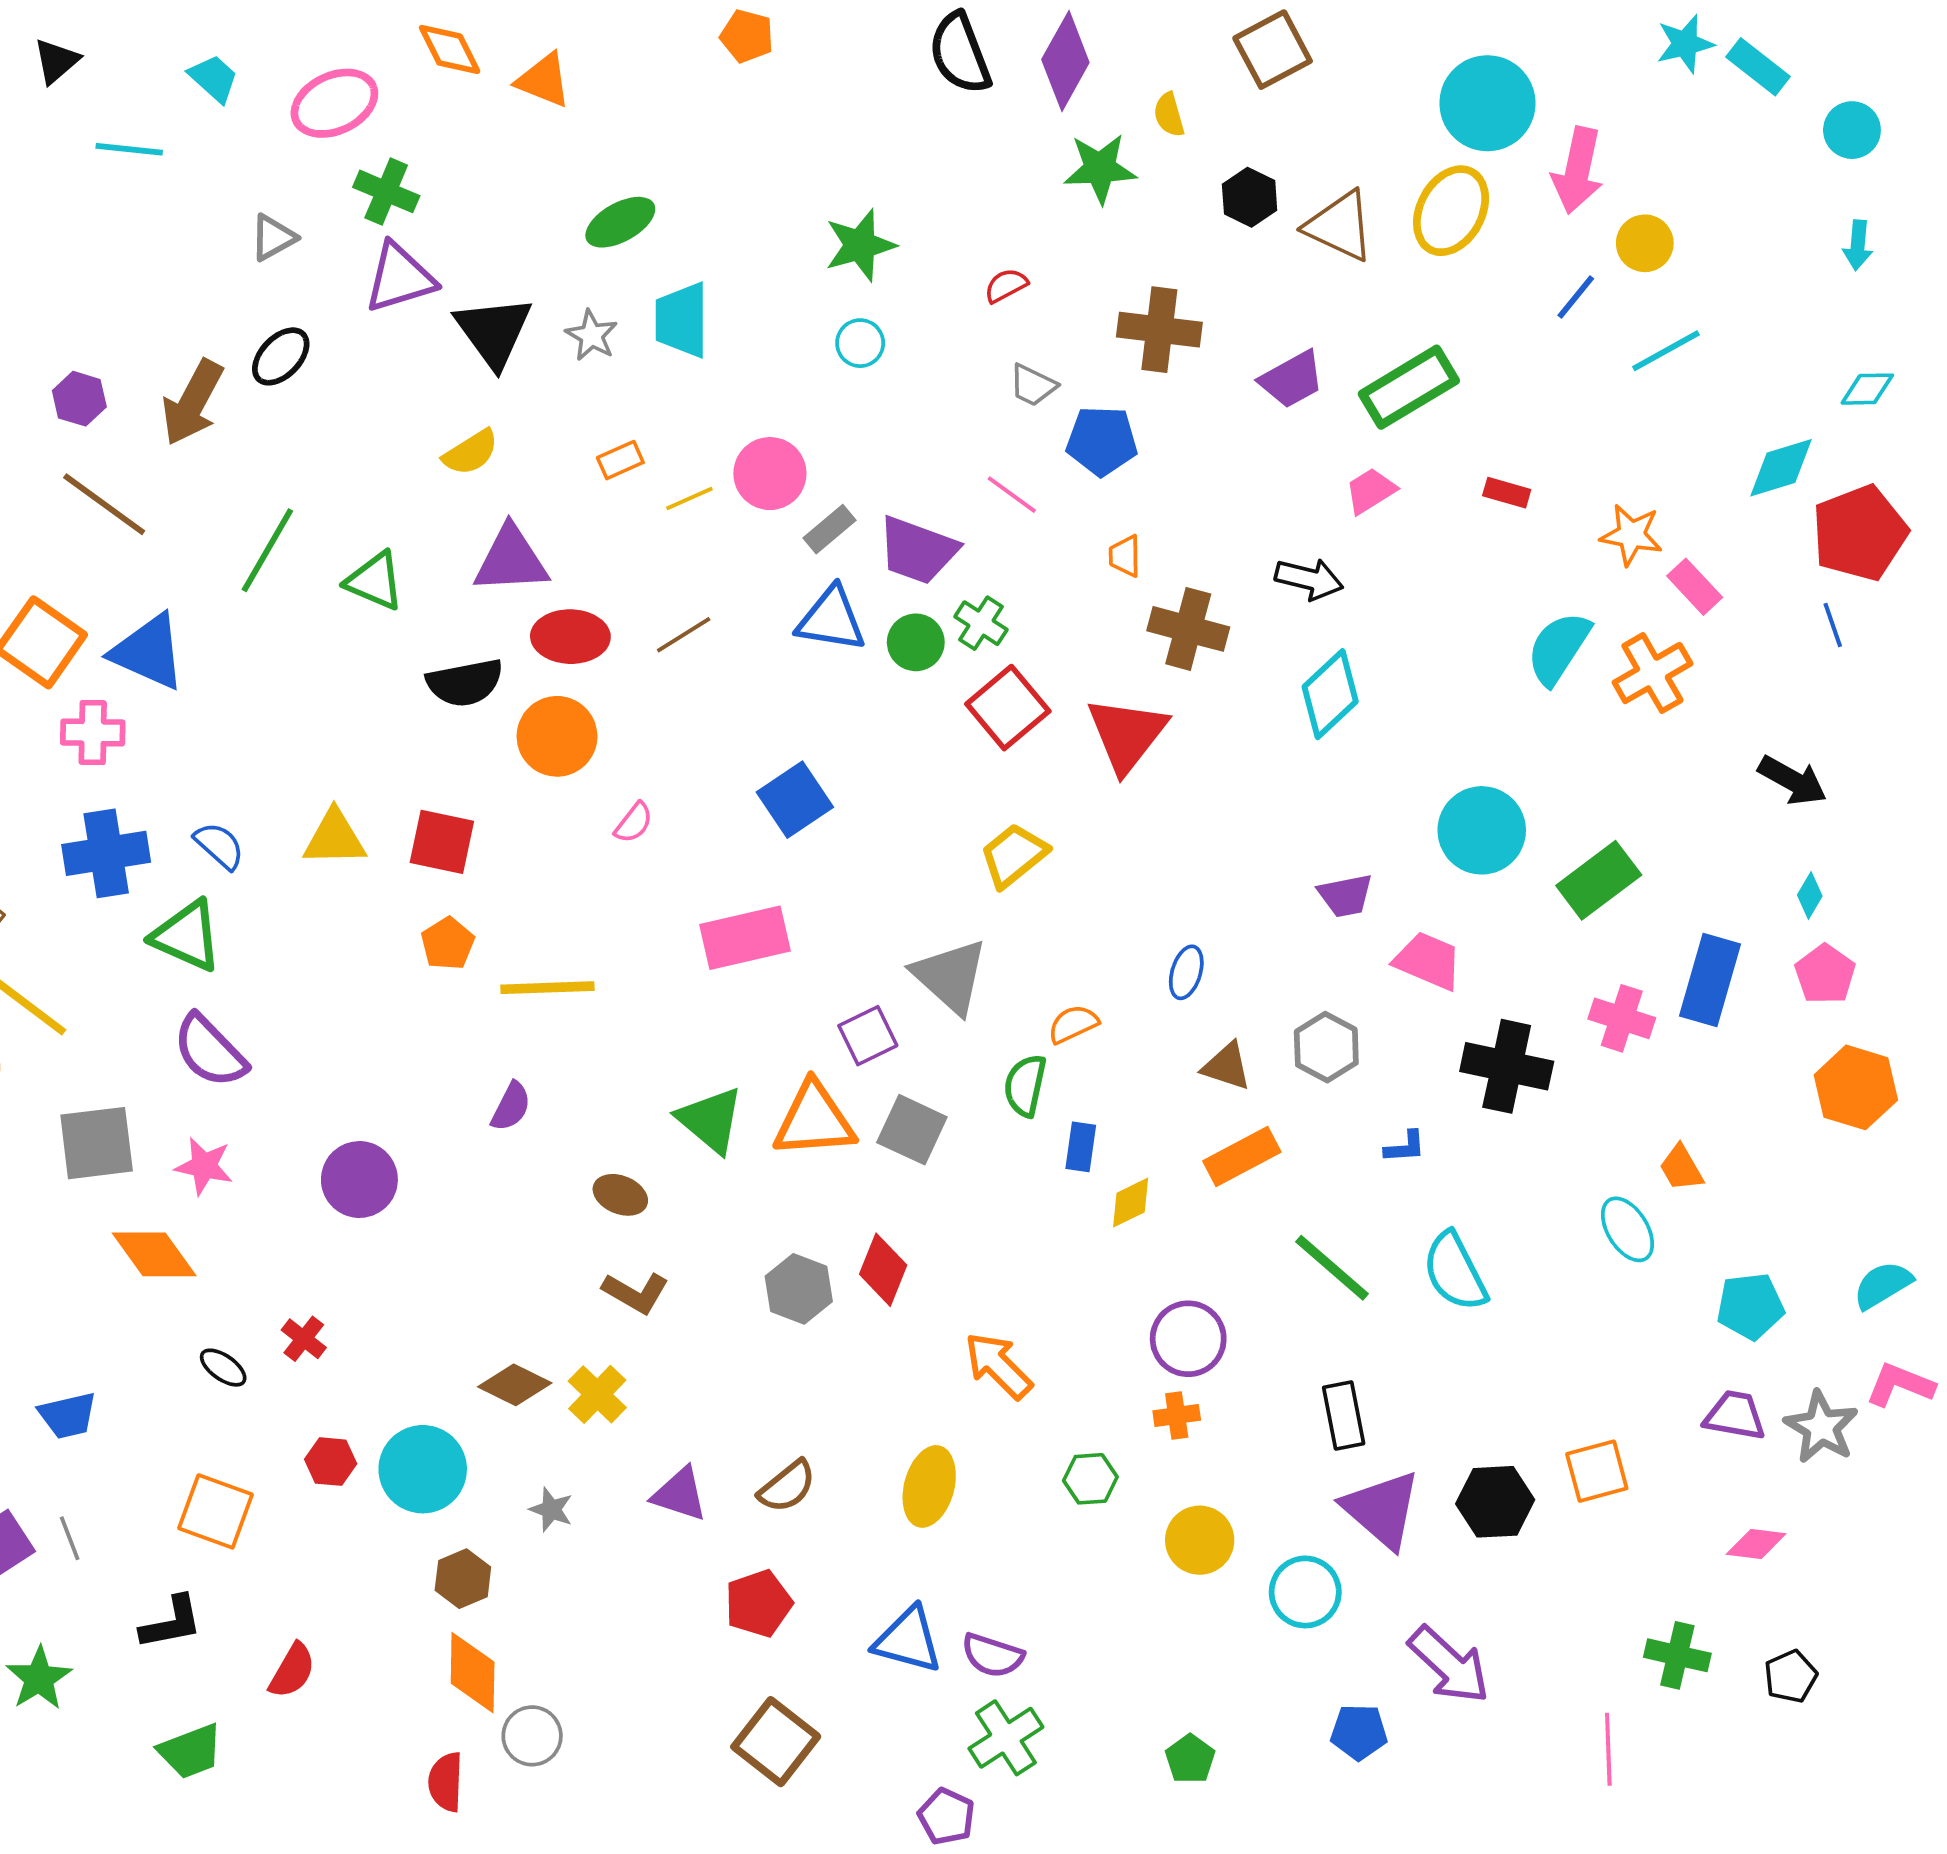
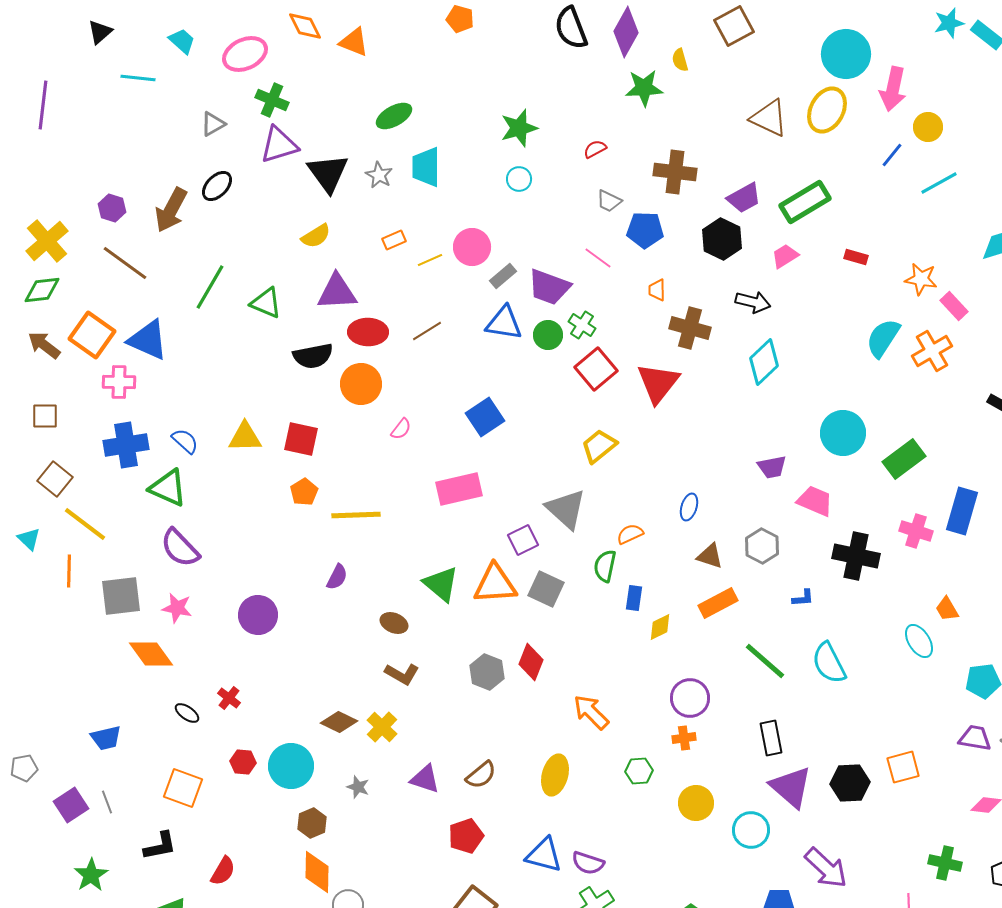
black hexagon: (1250, 197) -> (722, 239), moved, size x1.4

